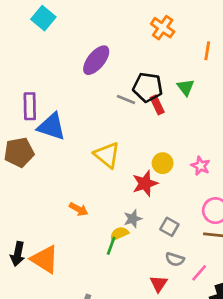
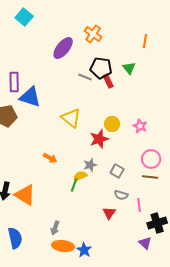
orange cross: (163, 28) -> (93, 34), moved
pink line: (199, 273) -> (139, 205), turned -48

